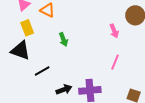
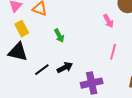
black arrow: (64, 90) -> (65, 67), moved

